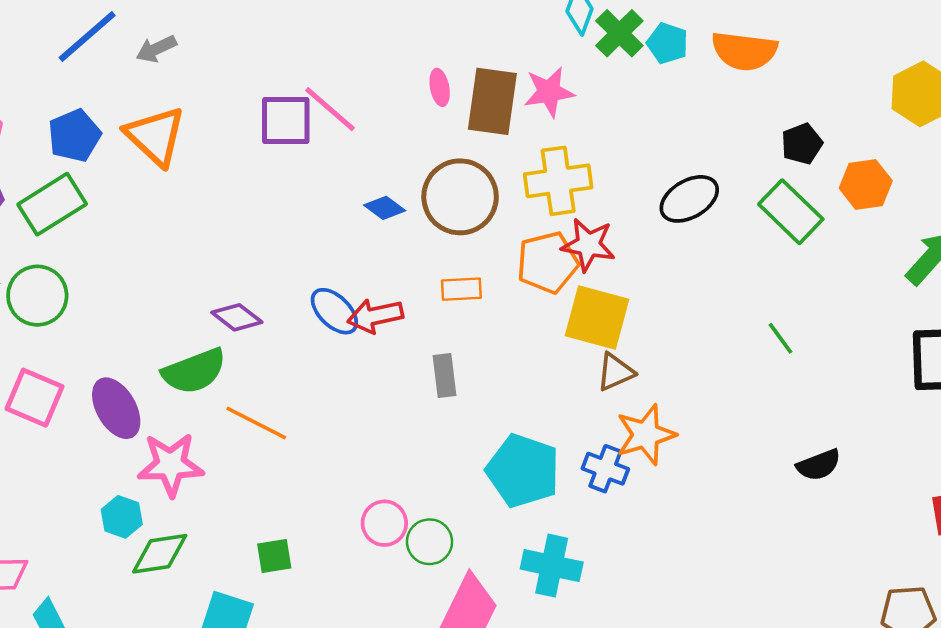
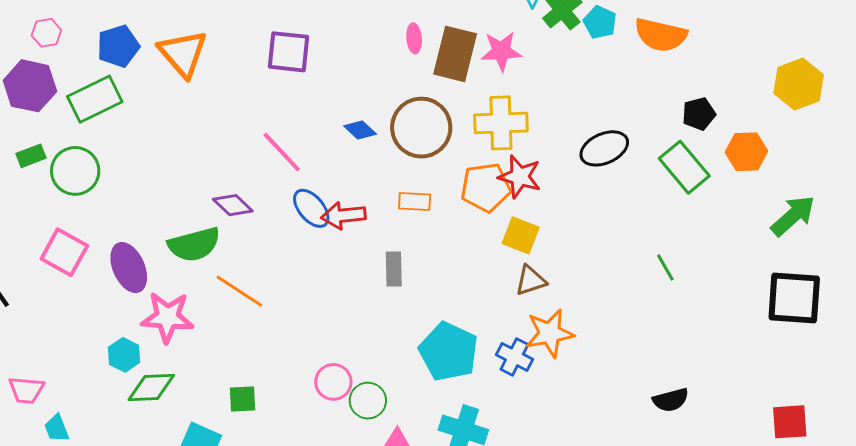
pink line: (330, 109) -> (282, 152), moved
yellow square: (597, 317) -> (521, 235), size x0.7
black semicircle: (819, 465) -> (671, 400), moved

